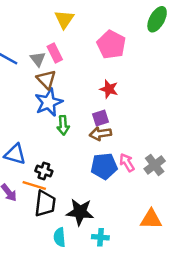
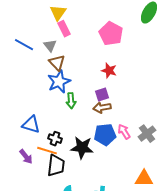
yellow triangle: (64, 19) -> (58, 13), moved
pink rectangle: (55, 53) -> (64, 29), moved
black star: (80, 212) -> (82, 148), moved

